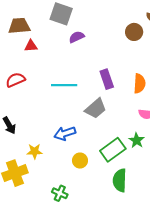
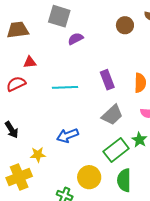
brown circle: (134, 32) -> (125, 25), moved
red triangle: (31, 46) -> (30, 62), moved
gray trapezoid: (96, 108) -> (112, 115), moved
yellow circle: (80, 161) -> (89, 177), moved, size x1.5

